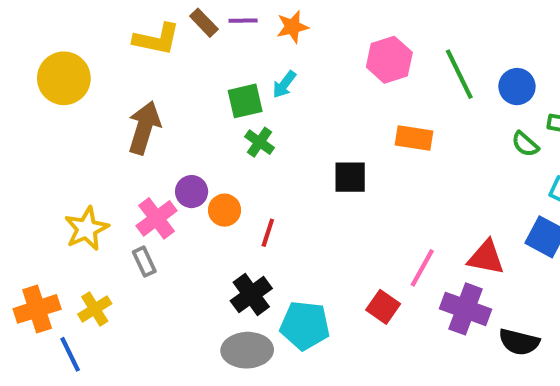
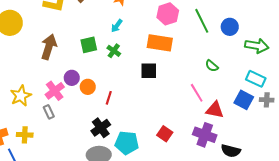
green square: (245, 101) -> (89, 45), moved
orange rectangle: (414, 138) -> (160, 43), moved, size x1.4
green cross: (260, 142) -> (114, 51), moved
green semicircle: (525, 144) -> (212, 66), moved
pink line: (422, 268) -> (197, 93), moved, turned -60
yellow cross: (95, 309) -> (25, 135), turned 35

